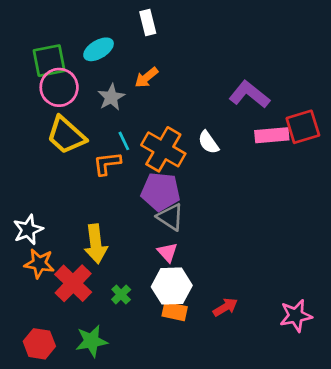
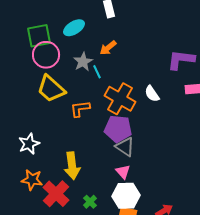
purple L-shape: (249, 94) -> (181, 60), turned -32
cyan line: (124, 141) -> (97, 72), moved
white star: (28, 230) -> (29, 144), moved

